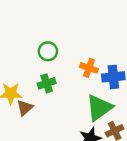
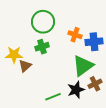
green circle: (48, 51) -> (43, 22), size x1.5

